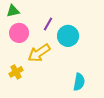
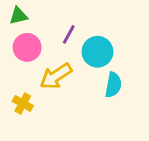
yellow cross: (16, 72) -> (23, 103), turned -32
cyan semicircle: (79, 82) -> (113, 85), moved

